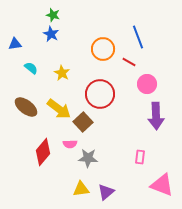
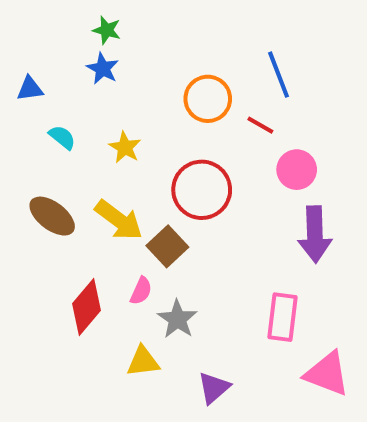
pink semicircle: (70, 144) -> (141, 291), turned -64
pink rectangle: (140, 157) -> (283, 317), size x1.6
gray star: (88, 158) -> (177, 319), turned 30
yellow triangle: (81, 189) -> (143, 362), moved

